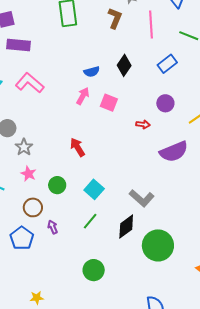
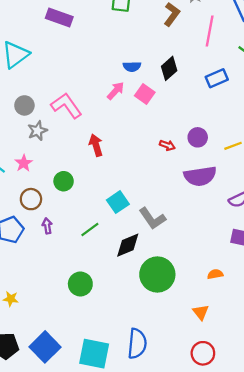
pink L-shape: (30, 83) -> (66, 106), moved
pink square: (109, 103) -> (145, 94), moved
purple circle: (165, 103) -> (198, 137), moved
red arrow: (143, 124) -> (167, 145), moved
pink star: (28, 174) -> (24, 163), moved
cyan square: (94, 189) -> (118, 202), moved

